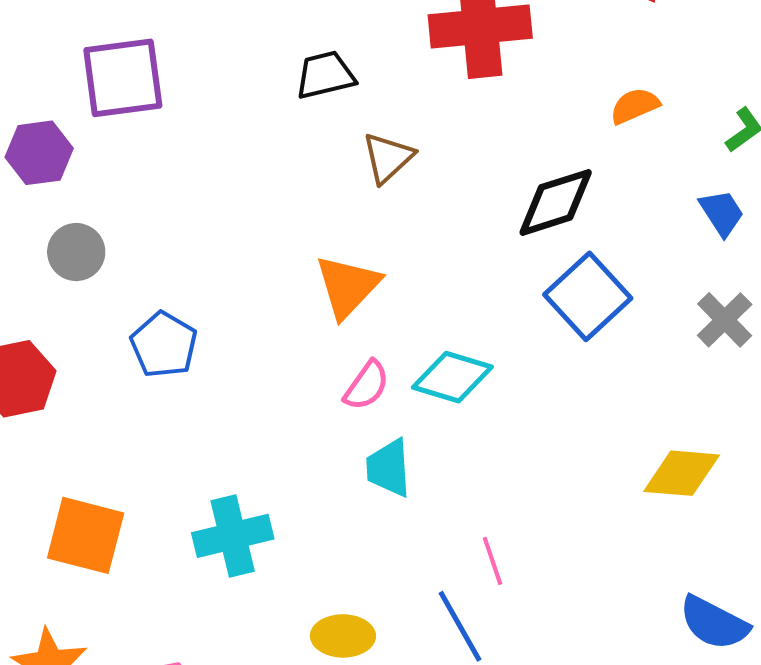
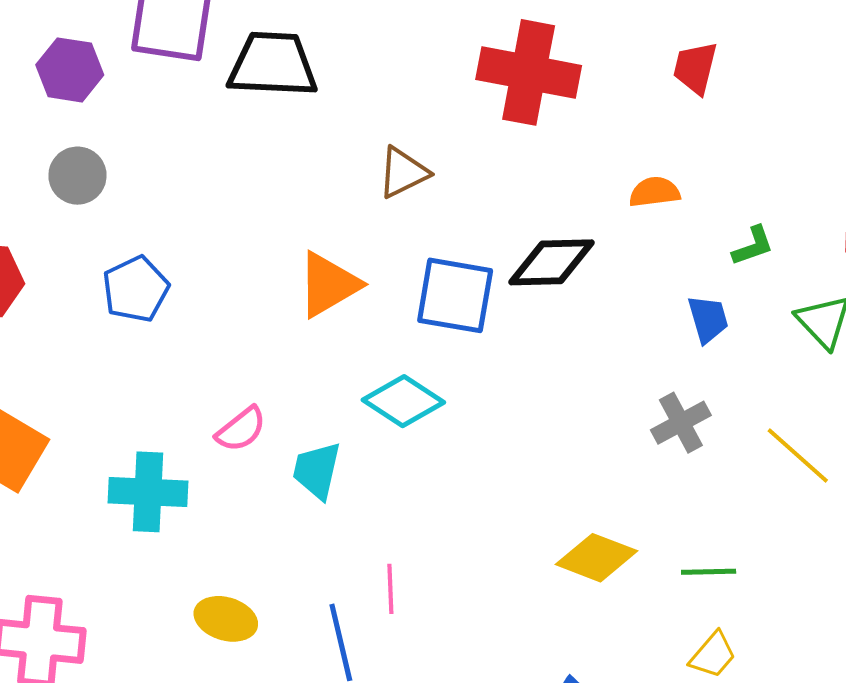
black trapezoid: (325, 75) -> (273, 65), moved, size x1.5
blue square: (588, 296) -> (455, 295), moved, turned 36
pink semicircle: (367, 385) -> (241, 429), moved

